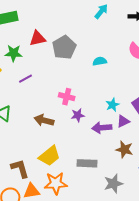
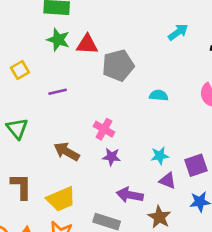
green star: (13, 53) -> (58, 40), moved
purple triangle: (123, 121) -> (168, 181), turned 32
purple arrow: (102, 128) -> (130, 195), moved
brown L-shape: (20, 168) -> (21, 186), moved

